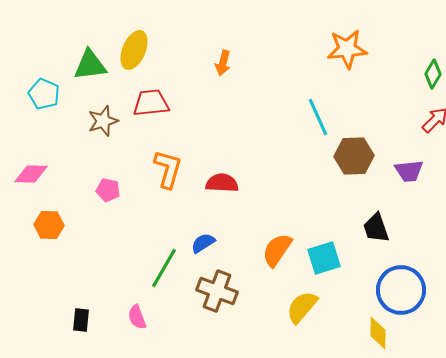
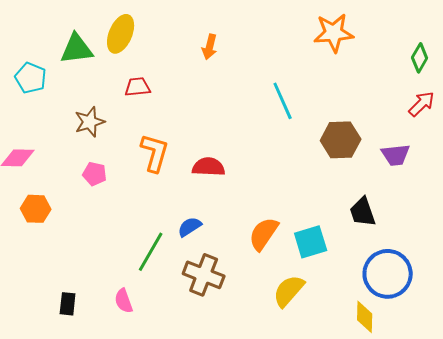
red trapezoid: (151, 103) -> (138, 87), size x0.7
cyan line: (318, 117) -> (283, 101), moved
brown star: (103, 121) -> (90, 122), moved

